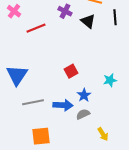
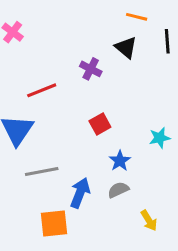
purple cross: (65, 11) -> (91, 69), moved
red line: (36, 28) -> (42, 90), moved
blue arrow: (63, 105) -> (80, 193), moved, turned -72

